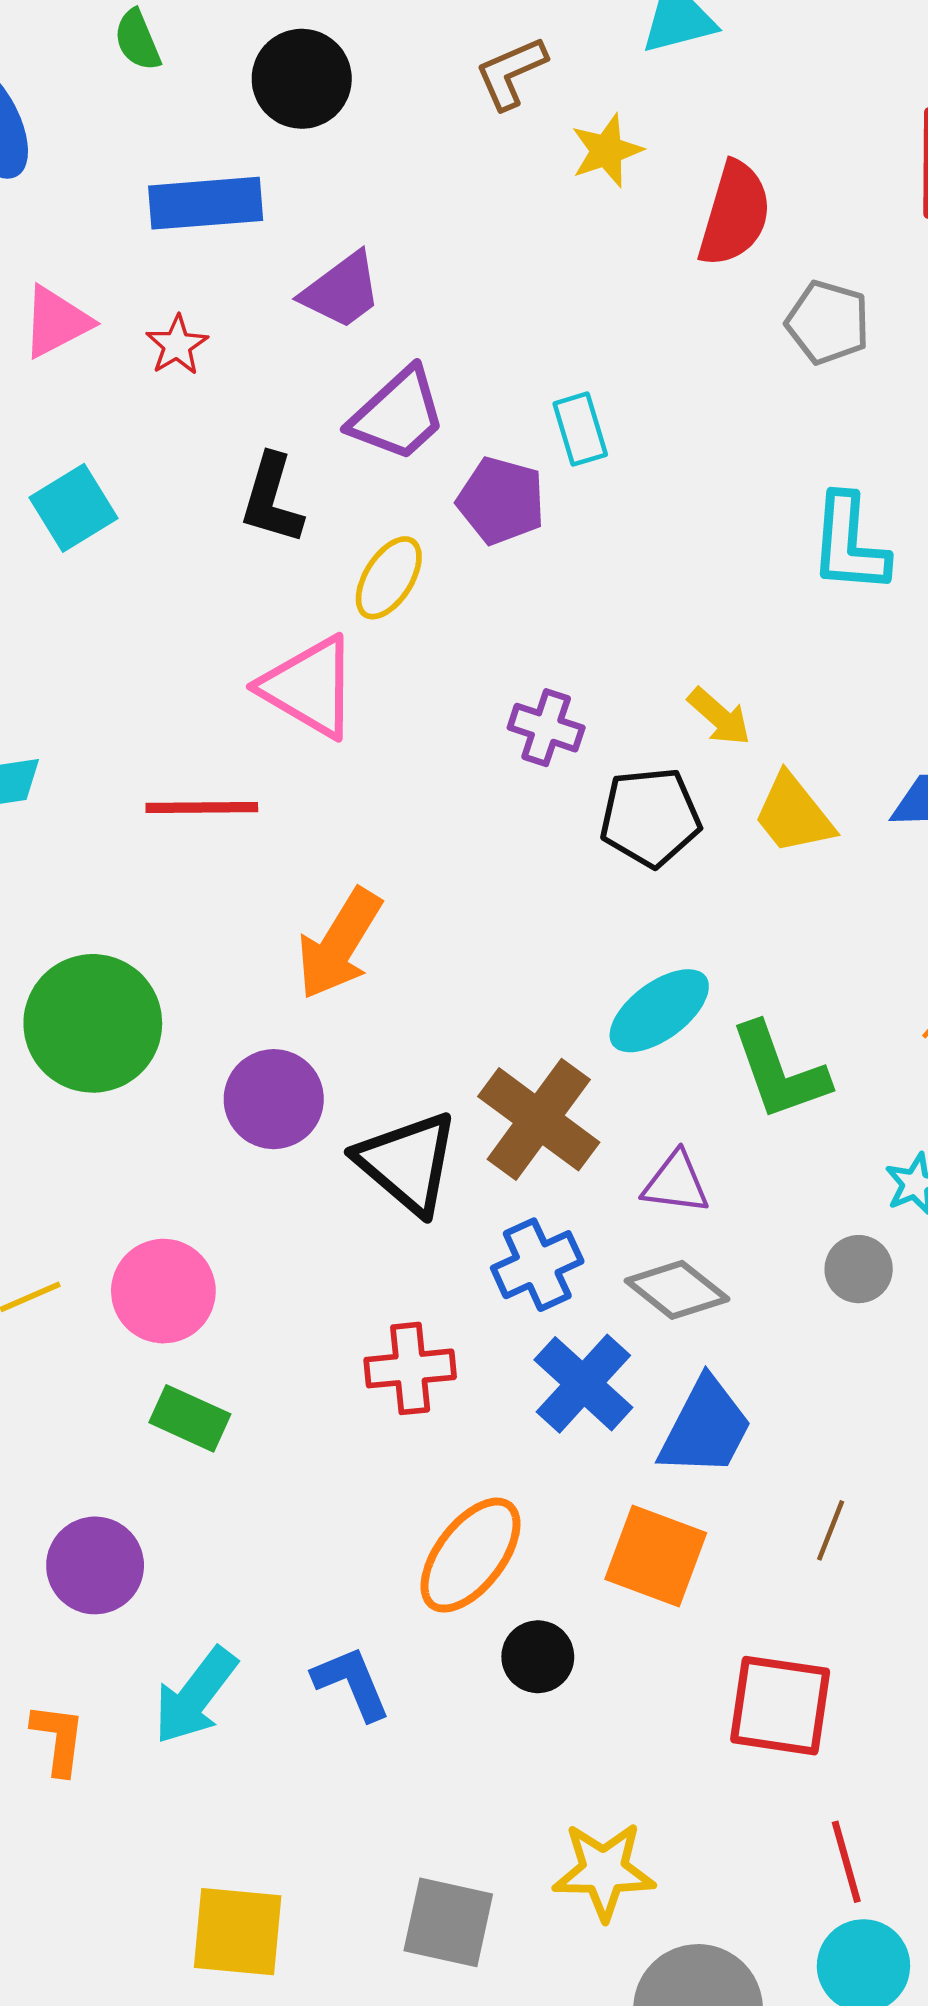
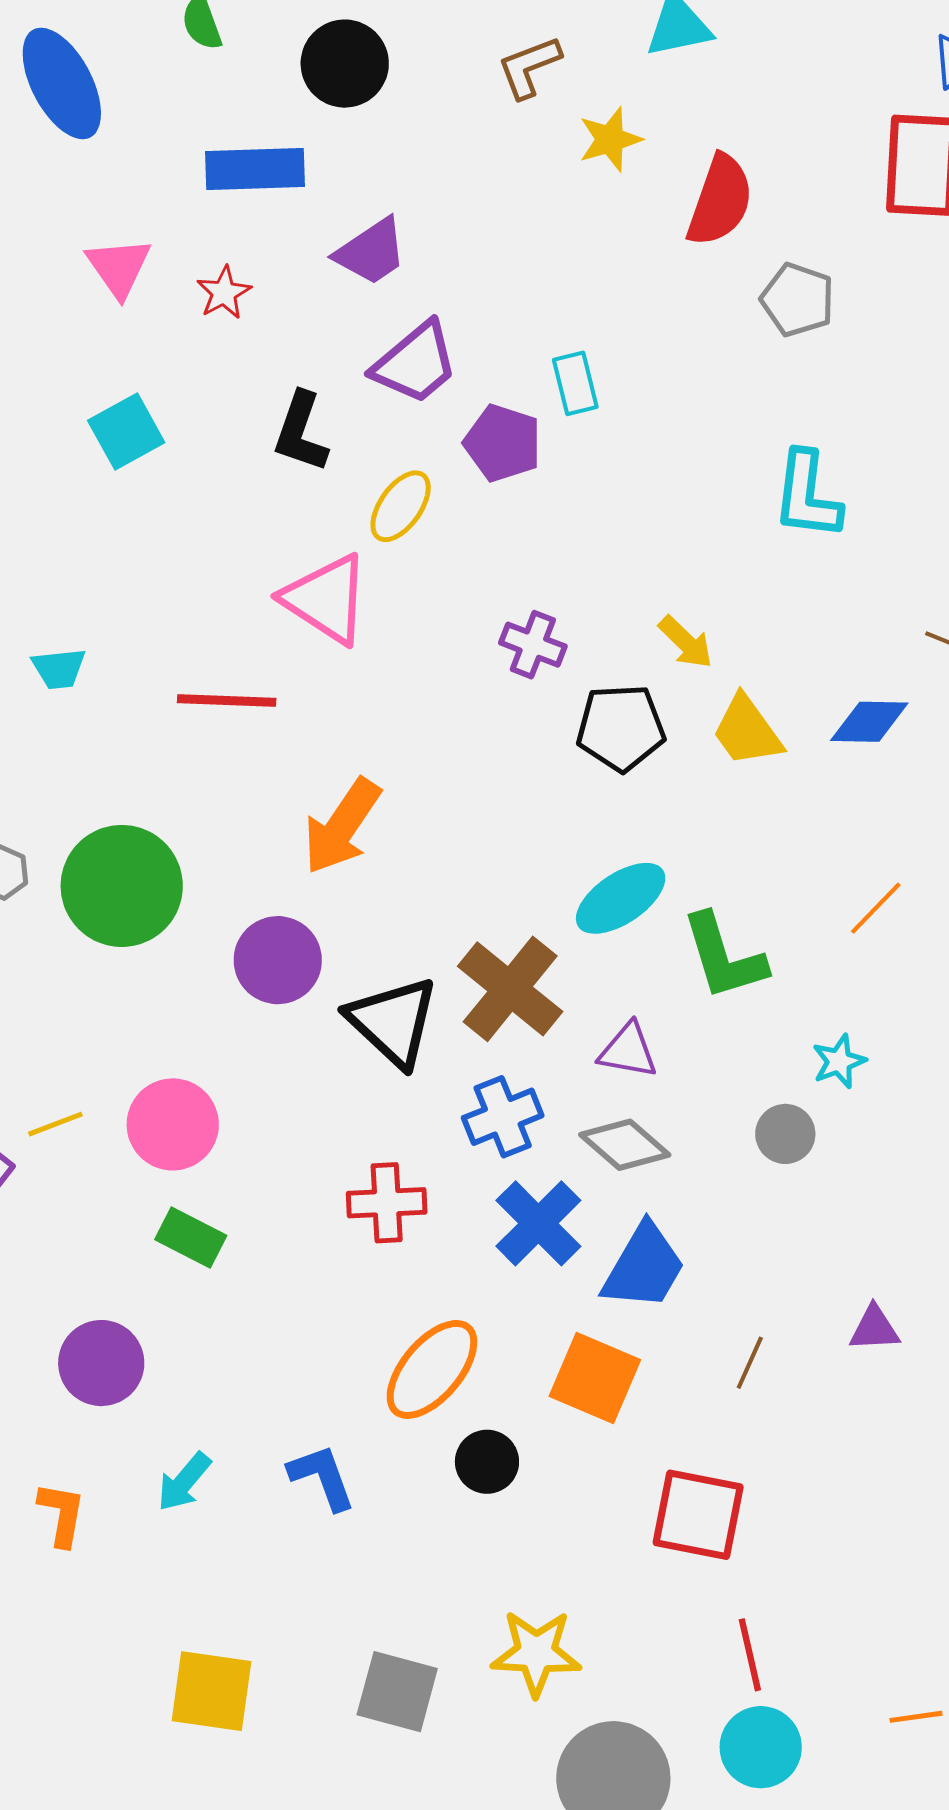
pink triangle: (56, 322) -> (119, 267), turned -40
cyan arrow: (195, 1696) -> (184, 1482), size x0.7

